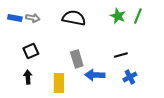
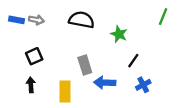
green star: (118, 16) -> (119, 34), moved
green line: (138, 16) -> (163, 17), moved
black line: (121, 55) -> (133, 61), turned -40

